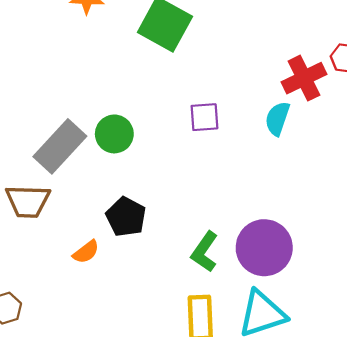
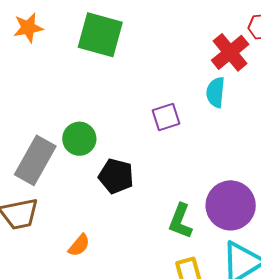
purple square: (204, 117) -> (166, 117), moved
black pentagon: (126, 217) -> (116, 176), moved

